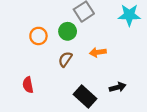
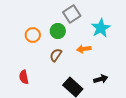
cyan star: (129, 15) -> (101, 28), moved, turned -30

